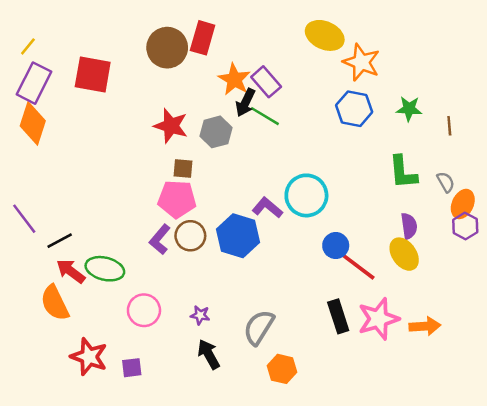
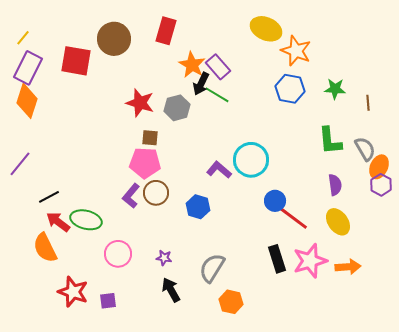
brown circle: (167, 48) -> (114, 39), moved
gray semicircle: (446, 182) -> (365, 149), size x1.4
purple line: (24, 219) -> (20, 164), moved, turned 76
blue hexagon: (238, 236) -> (198, 207), moved, size x0.7
yellow ellipse: (404, 254) -> (338, 222), moved

